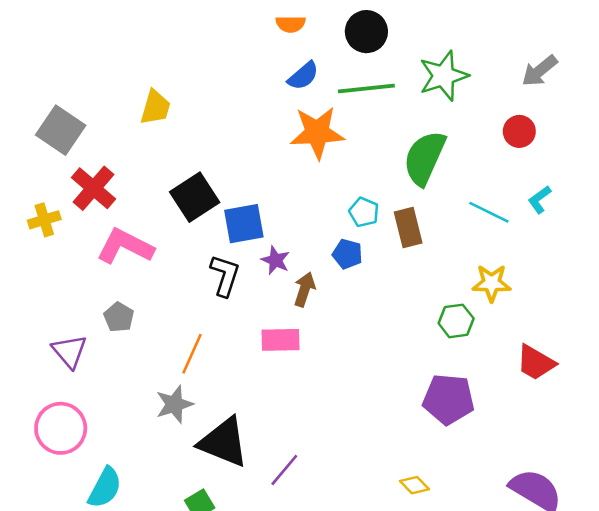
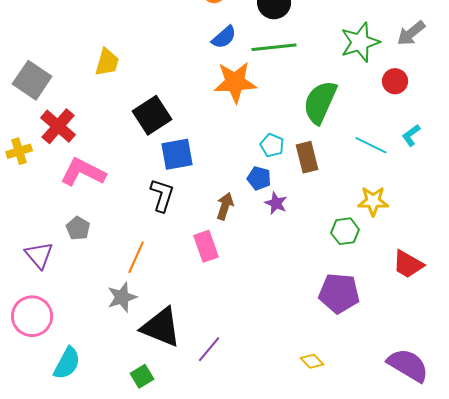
green star: (443, 76) -> (360, 42), moved
black square: (195, 197) -> (152, 115), moved
purple star: (275, 260) -> (276, 203), moved
pink rectangle: (280, 340) -> (206, 246), turned 72

